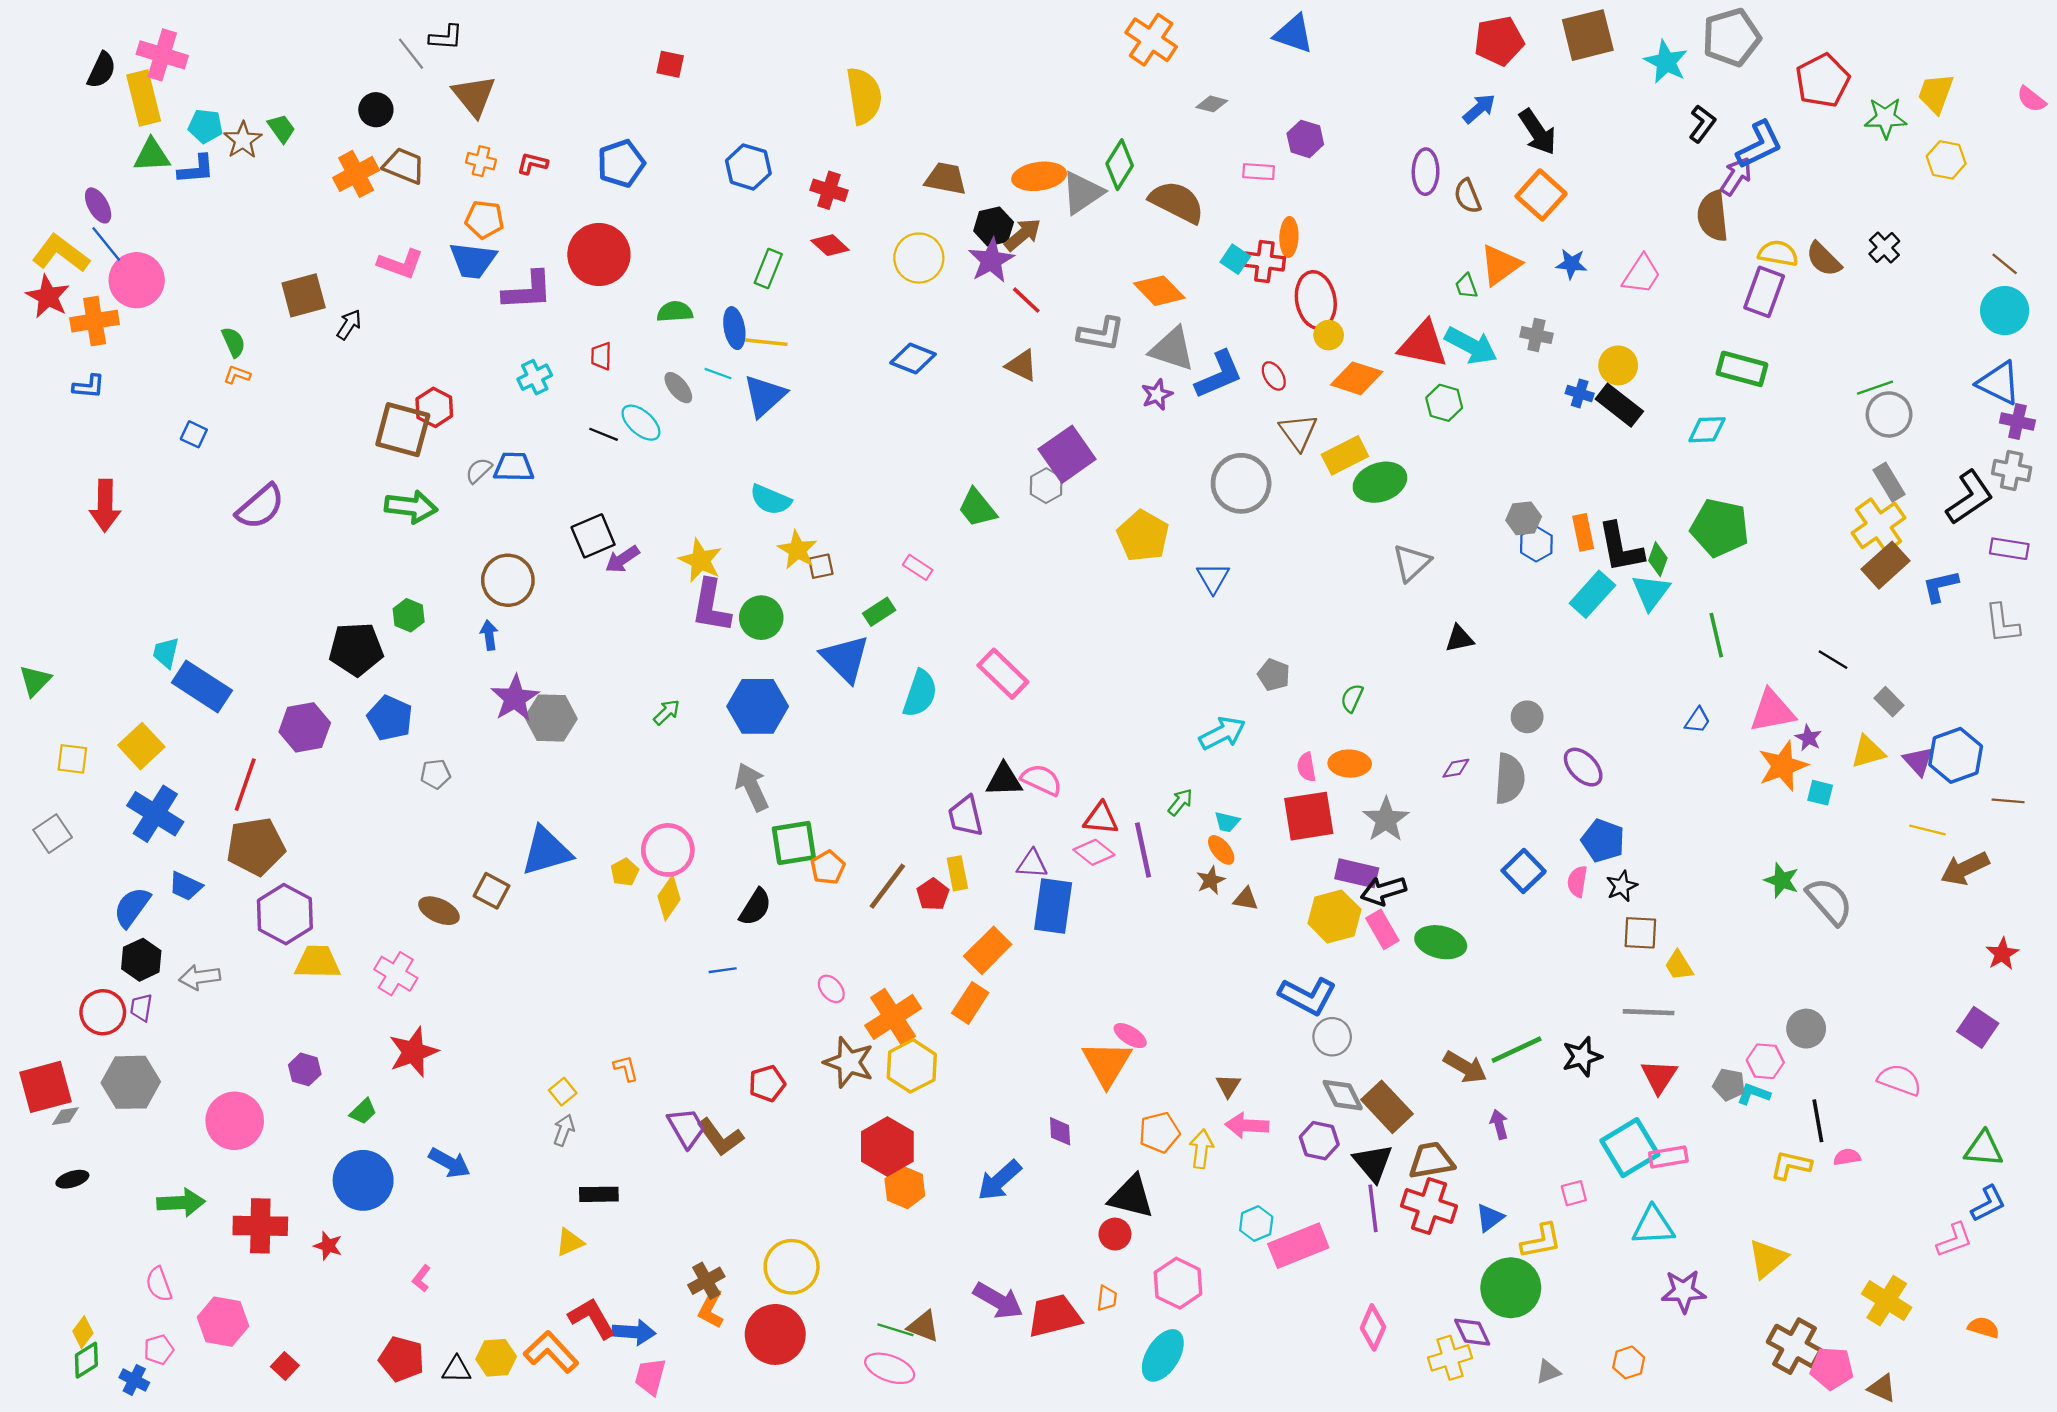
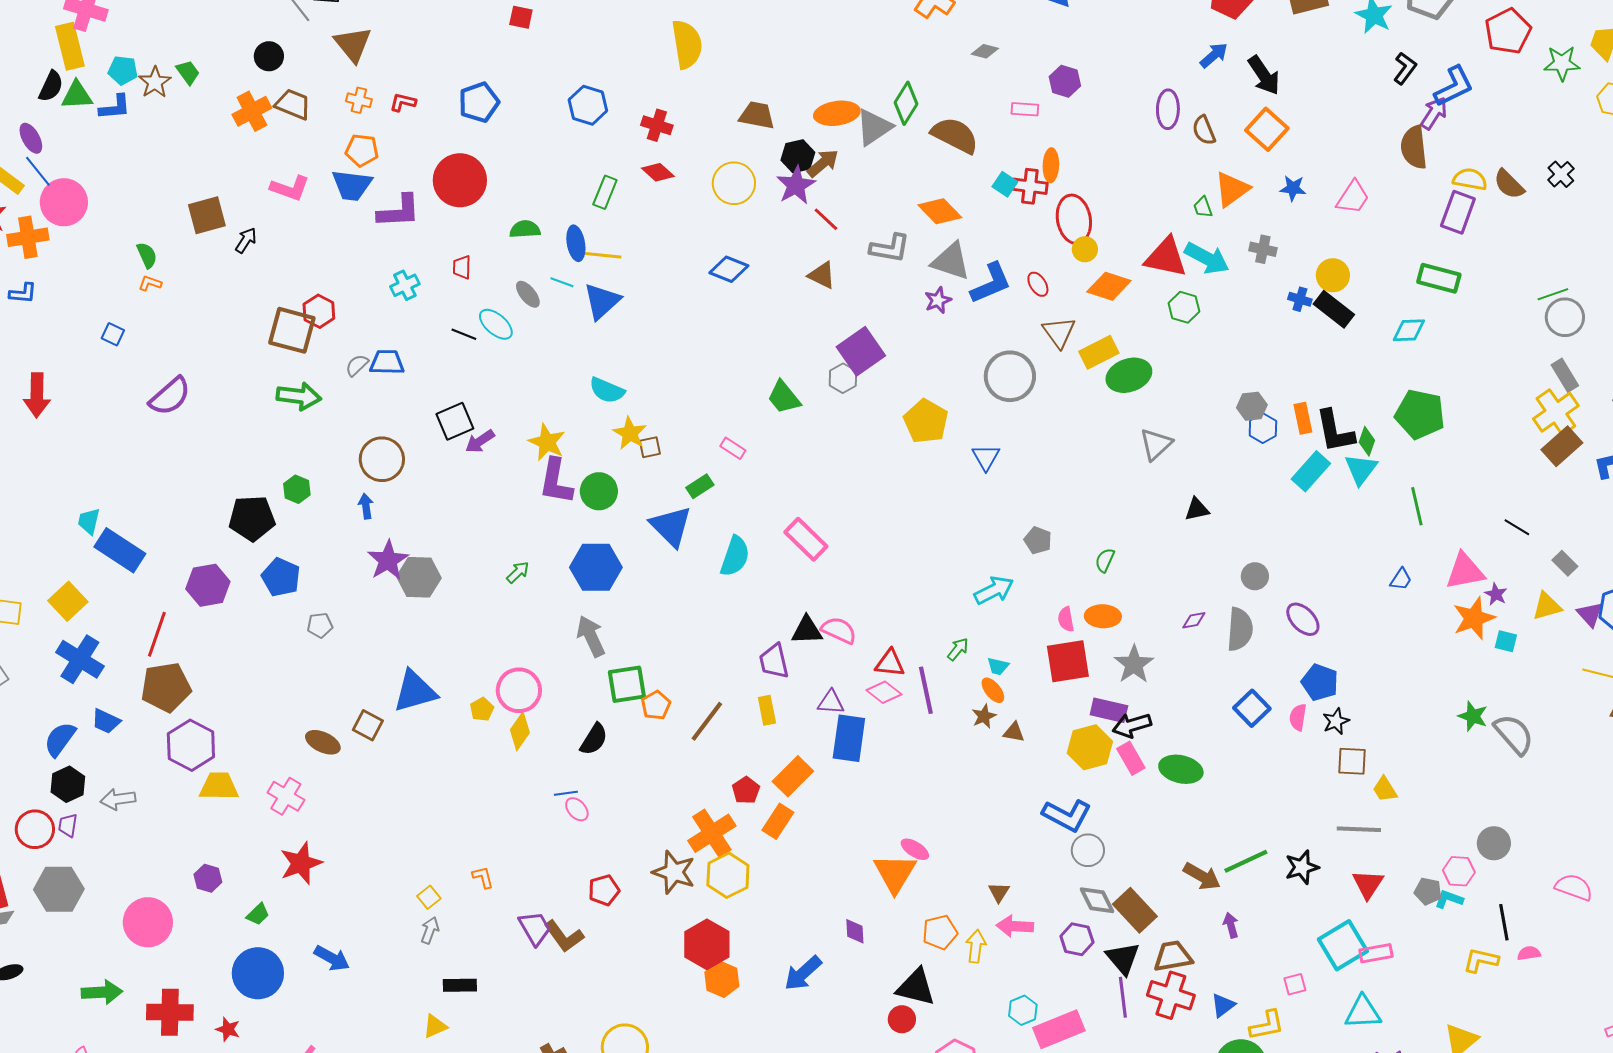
black semicircle: (102, 70) -> (51, 86), moved
red pentagon: (933, 894) -> (746, 790), moved
pink ellipse: (831, 989) -> (577, 809), moved

